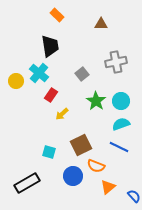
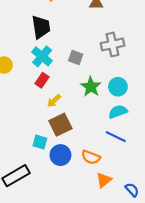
cyan cross: (39, 73) -> (42, 56), moved
gray square: (82, 74) -> (76, 57), turned -32
brown square: (81, 145) -> (60, 125), moved
blue circle: (73, 176) -> (60, 155), moved

